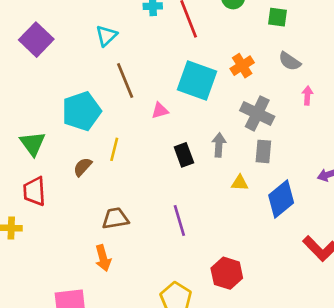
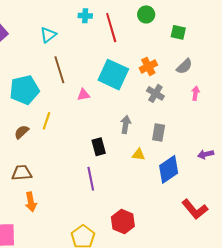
gray semicircle: (290, 61) -> (184, 66), turned -84
gray cross: (257, 113) -> (155, 93), moved, size x0.7
black rectangle: (184, 155) -> (99, 147), moved
brown trapezoid: (115, 218) -> (22, 173), moved

